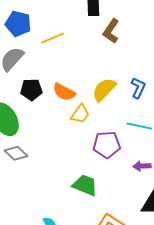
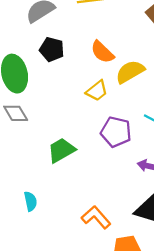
orange semicircle: (64, 92) -> (102, 52), moved
green trapezoid: (85, 185) -> (61, 150), moved, turned -68

